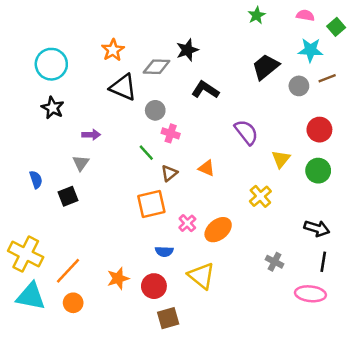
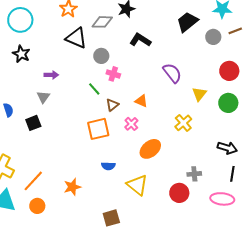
pink cross: (187, 223) -> (131, 124), moved
gray cross: (275, 262) -> (194, 174), turned -32
red circle: (154, 286) -> (179, 193), moved

